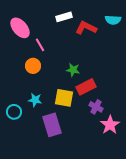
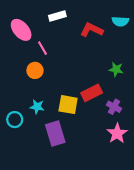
white rectangle: (64, 17) -> (57, 16), moved
green star: (73, 70) -> (116, 69), moved
purple cross: (96, 107) -> (114, 107), moved

